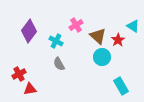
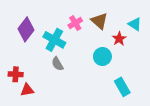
brown triangle: (98, 36) -> (99, 21), moved
cyan cross: (56, 41) -> (54, 40), size x1.5
red cross: (19, 74) -> (16, 74), turned 32

